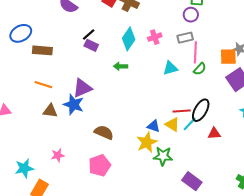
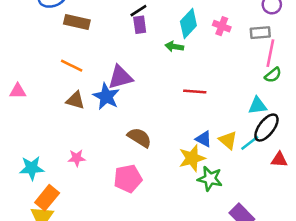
pink cross: (155, 37) -> (222, 26), turned 32
purple rectangle: (91, 45) -> (140, 25), turned 48
green arrow: (121, 66) -> (174, 47), moved
cyan triangle: (170, 68) -> (258, 106), moved
red line: (182, 111) -> (195, 91), moved

